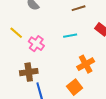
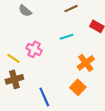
yellow line: (16, 33) -> (13, 58), moved
brown cross: (29, 72) -> (14, 79), moved

